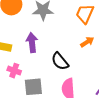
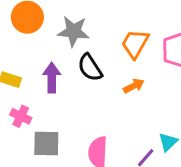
black semicircle: (60, 61) -> (90, 68), moved

